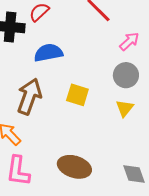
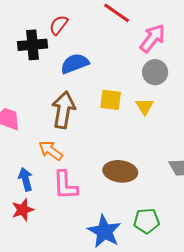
pink arrow: (129, 41) -> (152, 38), size x1.4
yellow triangle: (125, 108) -> (145, 106), moved

